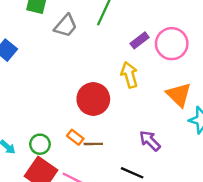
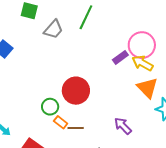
purple rectangle: (140, 40) -> (120, 57), moved
yellow arrow: (129, 75) -> (143, 63), moved, turned -45
green circle: (40, 144) -> (50, 107), moved

